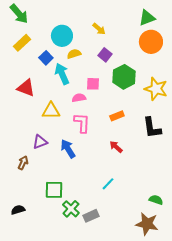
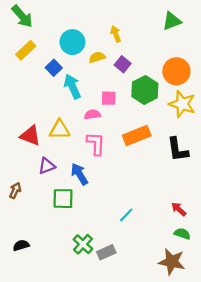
yellow arrow: (99, 29) -> (116, 34), turned -152
orange circle: (151, 42) -> (176, 71), moved
yellow semicircle: (74, 54) -> (97, 57), moved
red triangle: (26, 88) -> (30, 136), moved
orange rectangle: (117, 116) -> (137, 136), size x1.6
red arrow: (116, 147) -> (179, 209), moved
brown arrow: (23, 163) -> (15, 190), moved
green square: (54, 190) -> (63, 199), moved

